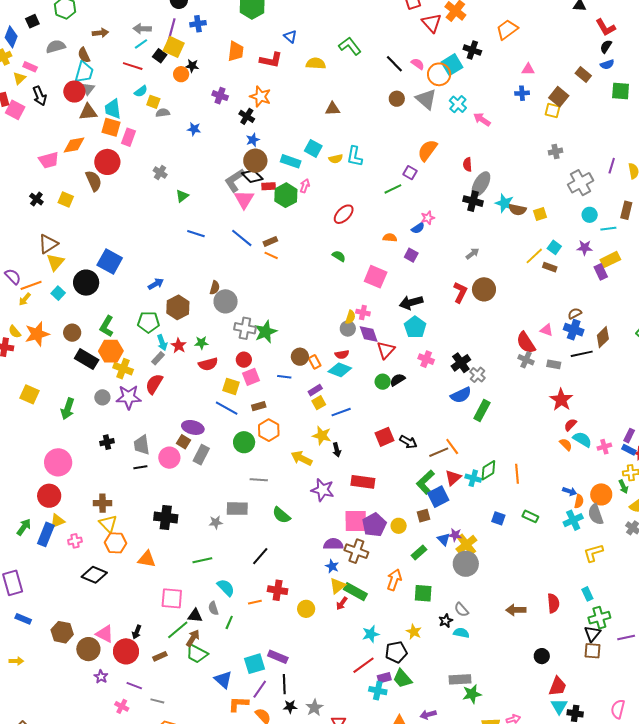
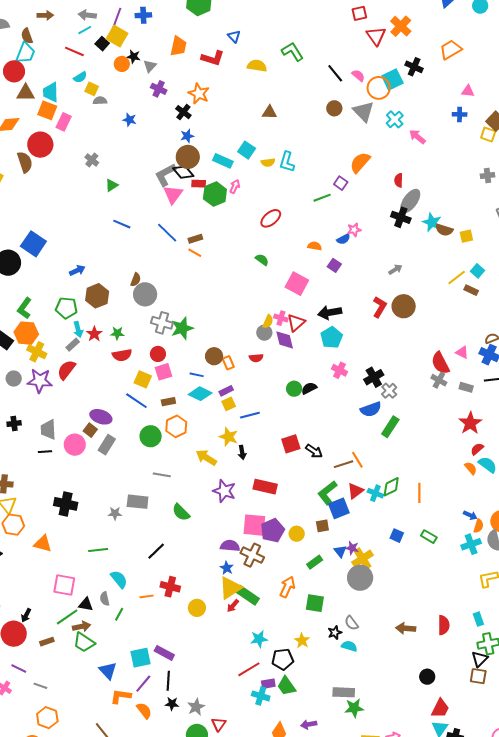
gray triangle: (88, 89) -> (150, 66), moved
red triangle: (386, 350) -> (296, 323), moved
cyan diamond: (340, 370) -> (200, 394), moved
yellow triangle: (338, 586) -> (230, 588), size x1.4
brown arrow: (193, 638) -> (81, 627), turned 42

